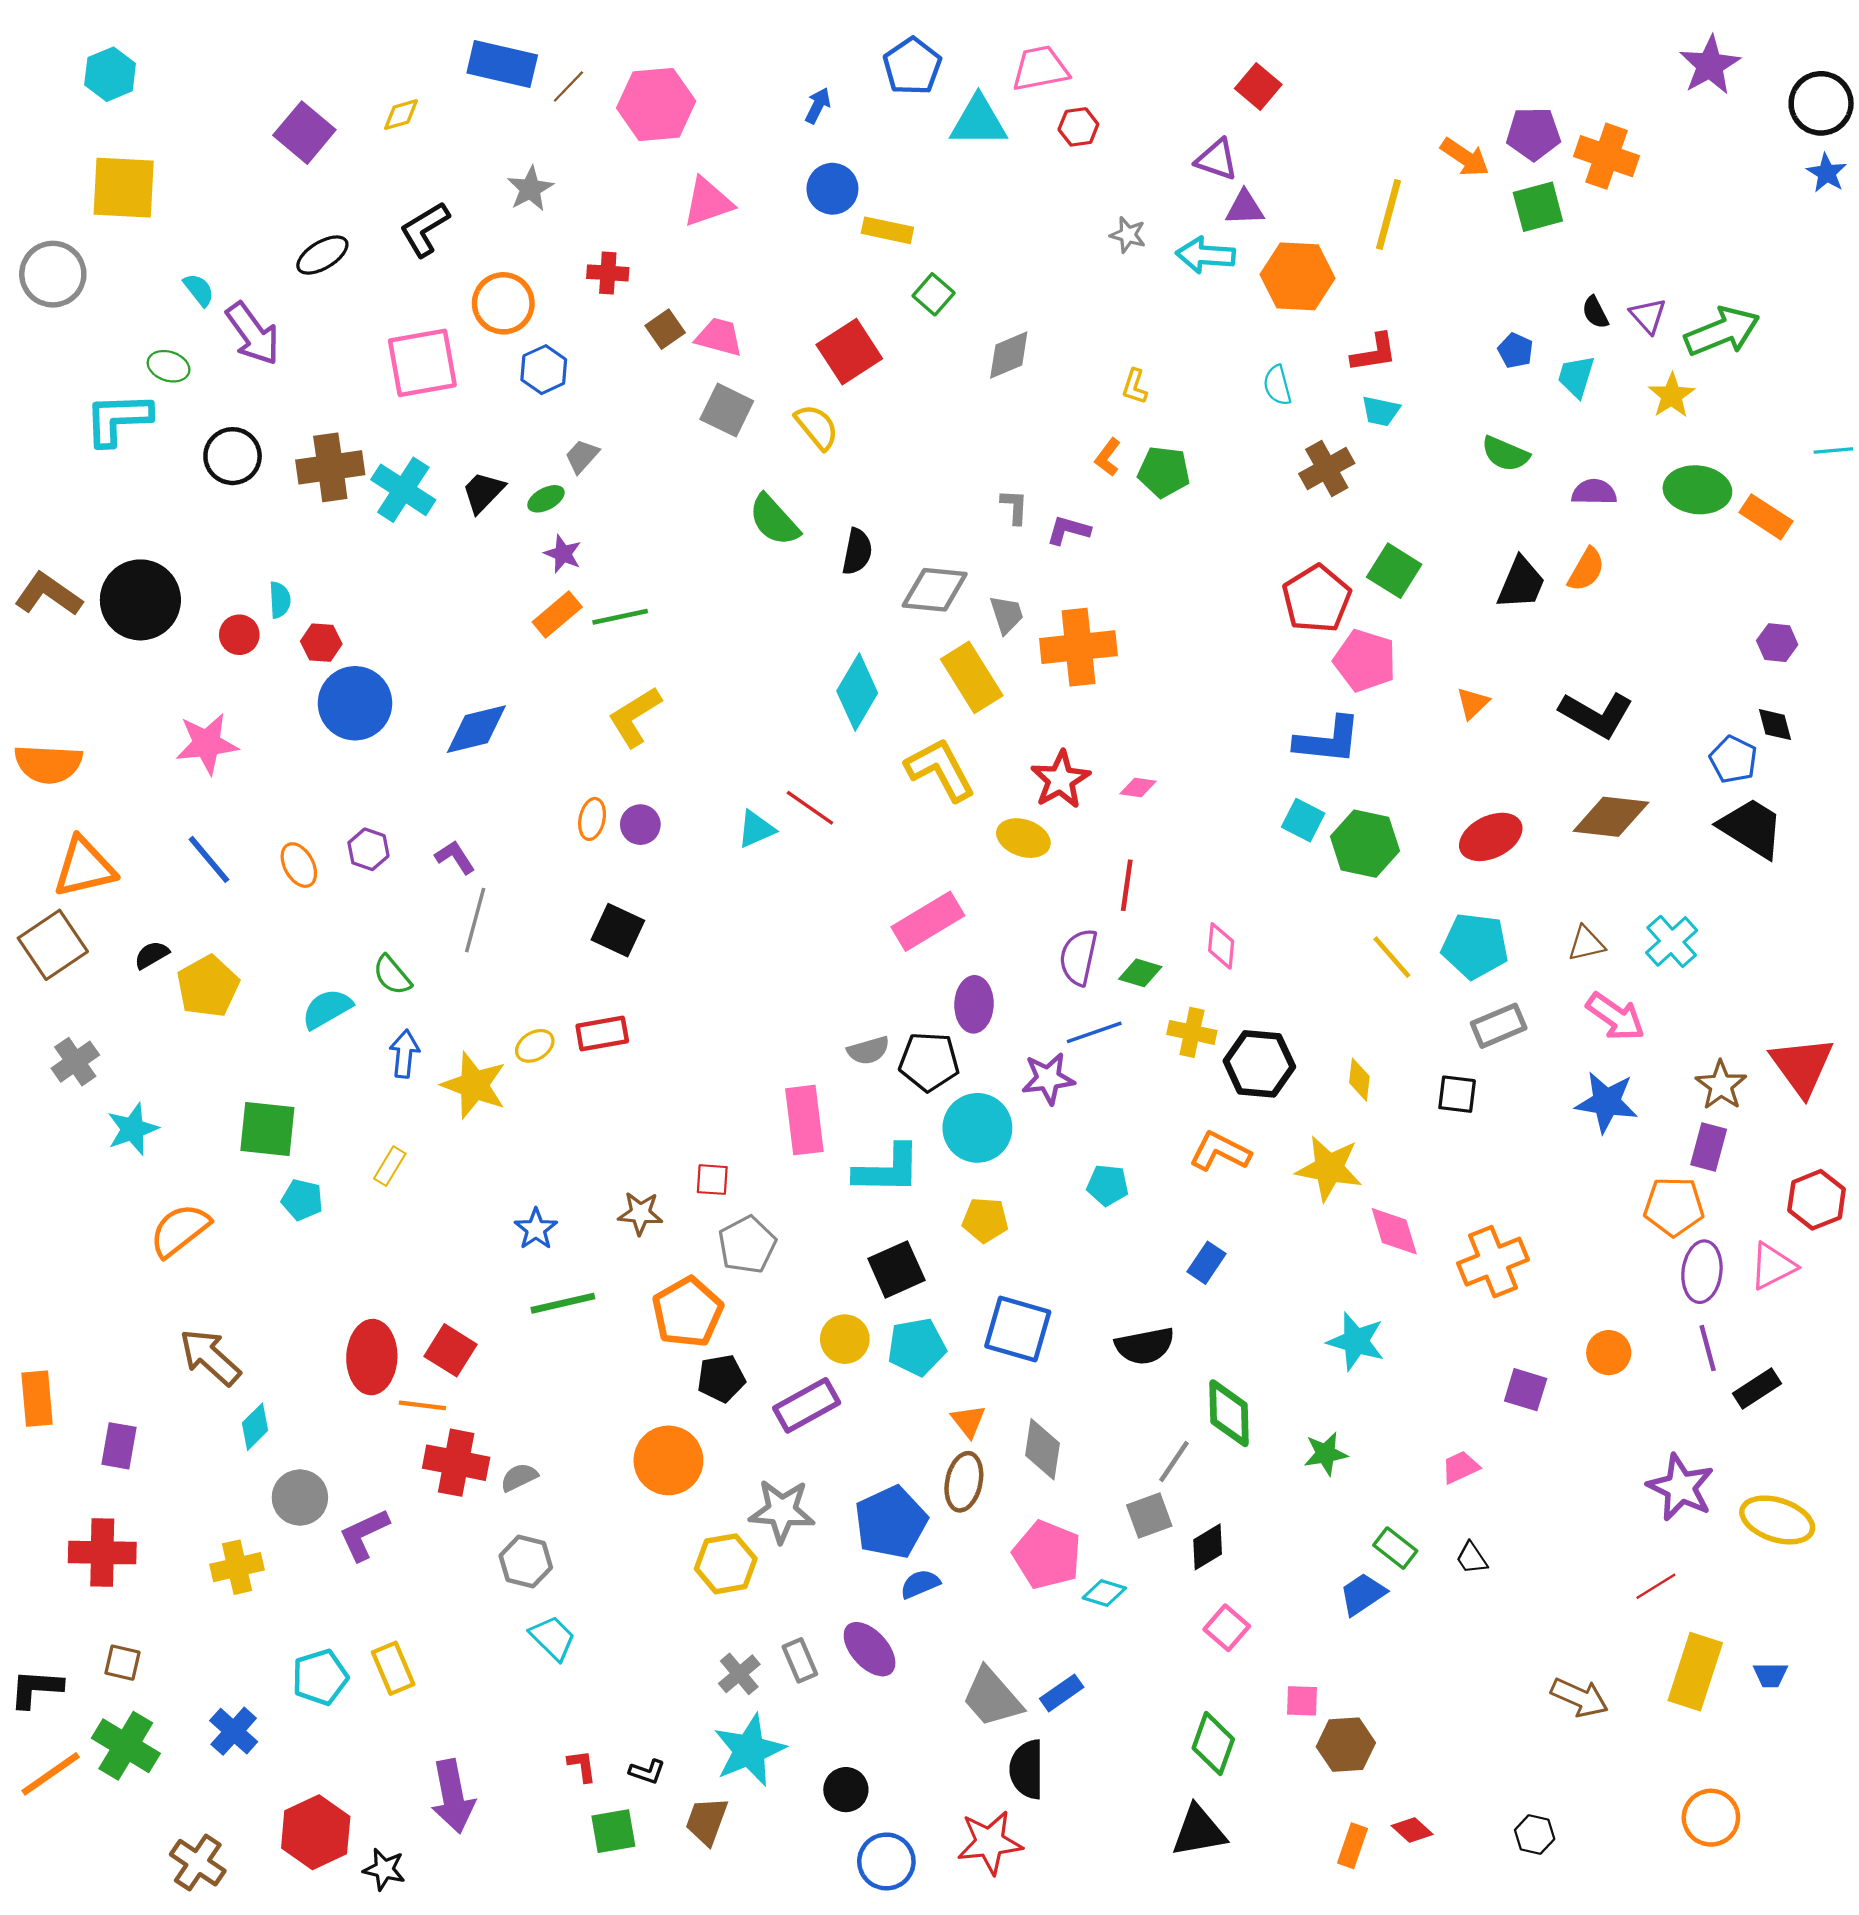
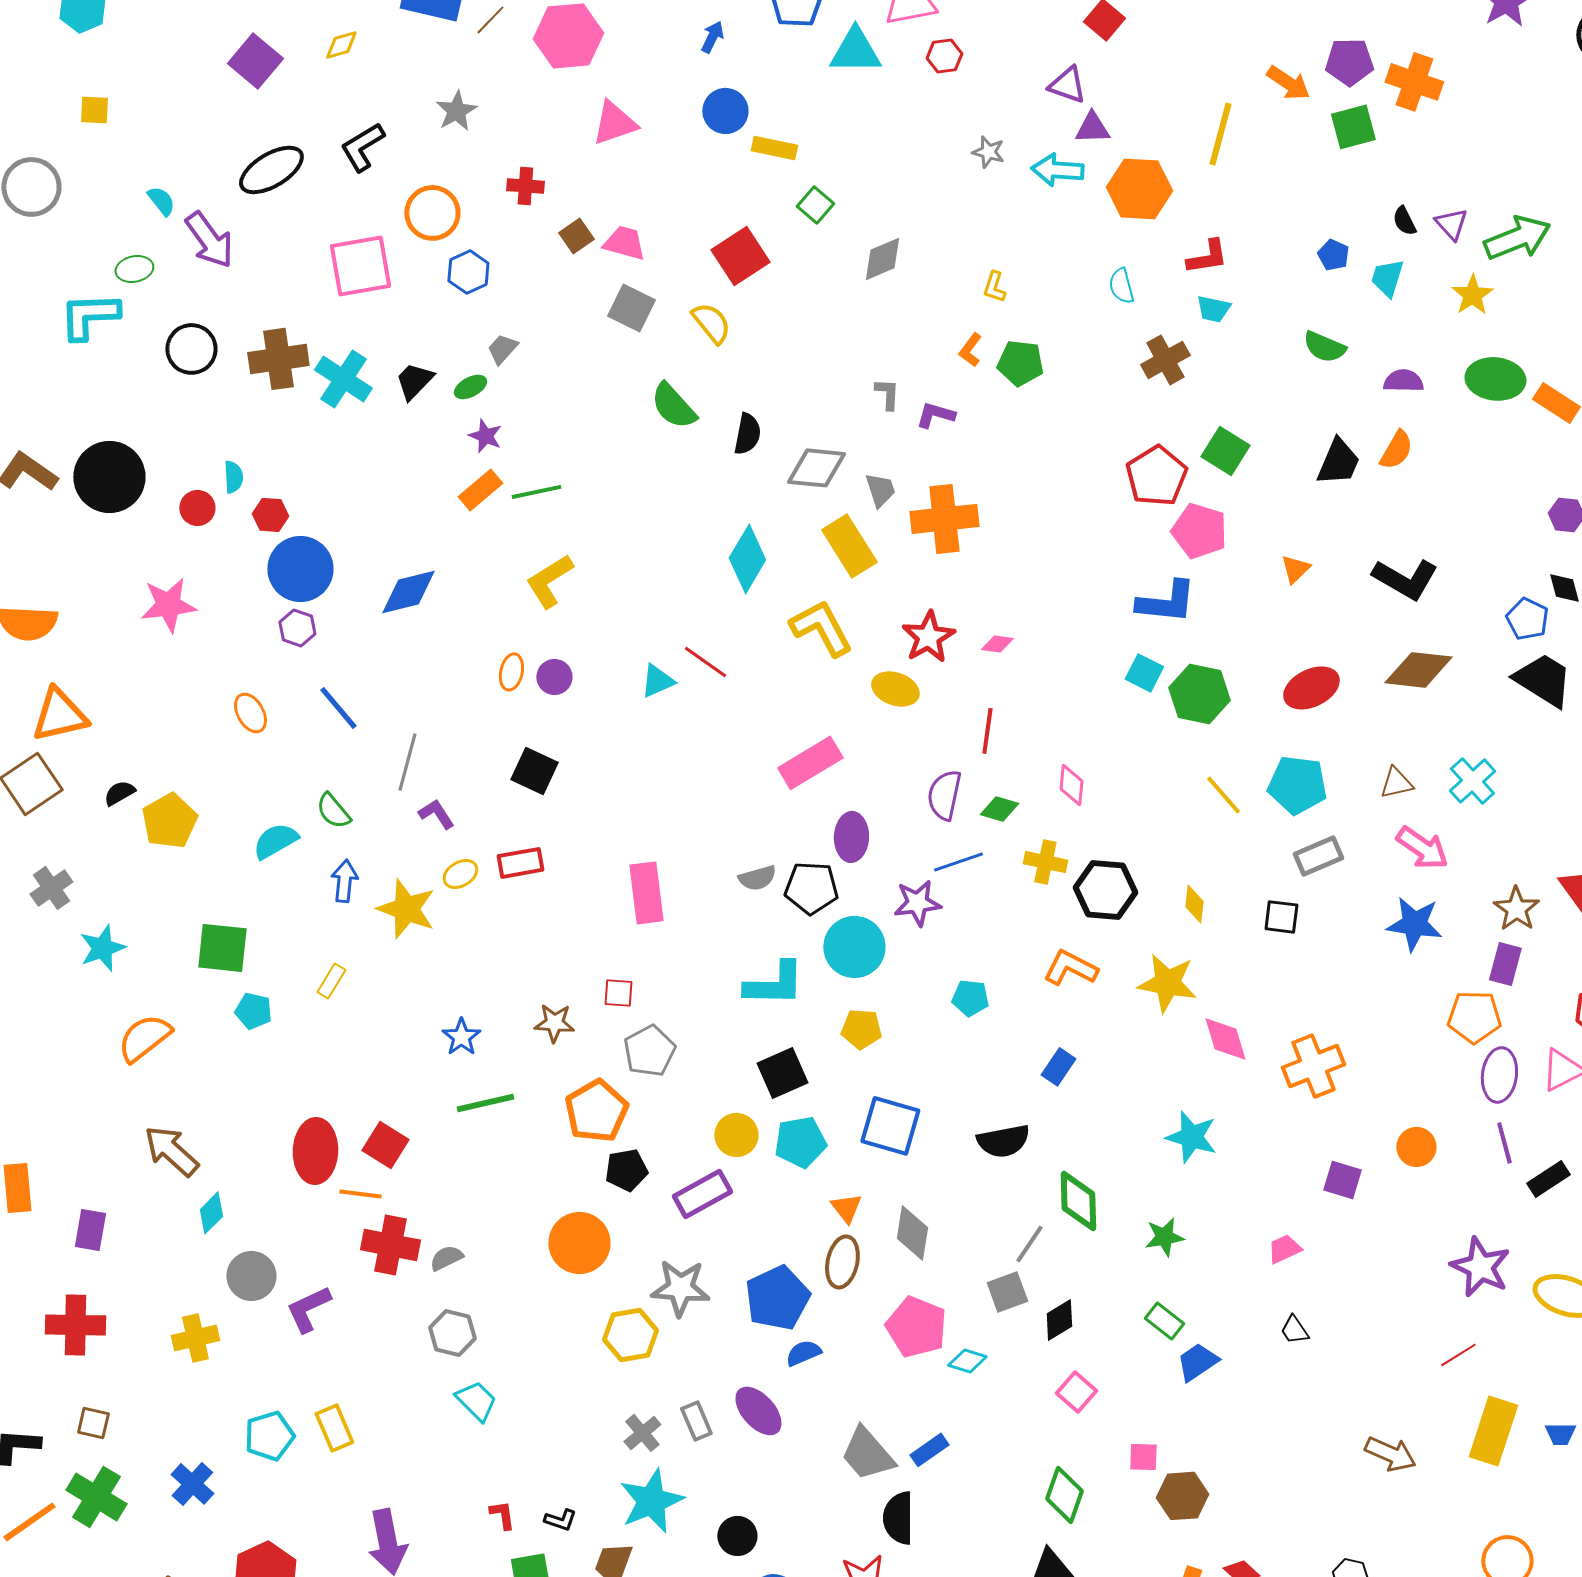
yellow square: (124, 188) -> (94, 110), size x0.5
black ellipse: (322, 255) -> (271, 170), size x1.4
green ellipse: (169, 366) -> (134, 269), turned -30
purple hexagon: (368, 849) -> (297, 628), moved
purple L-shape: (455, 857) -> (436, 814), moved
blue line: (209, 859) -> (338, 708), moved
pink rectangle: (804, 1120) -> (646, 893), moved
green rectangle: (1395, 1548) -> (1164, 1321), moved

